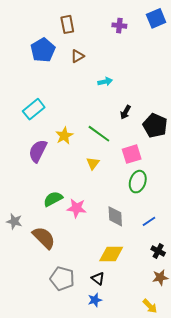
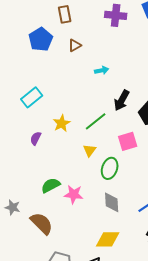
purple cross: (119, 26) -> (116, 15), size x1.5
black arrow: (125, 112) -> (122, 100), size x1.5
green line: (99, 134) -> (96, 121), turned -75
purple semicircle: (38, 151) -> (36, 138), size x0.6
green ellipse: (138, 182) -> (110, 168), moved

